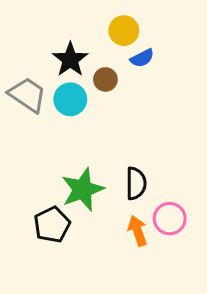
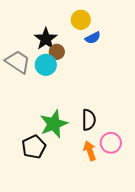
brown circle: (105, 79) -> (57, 52), moved

